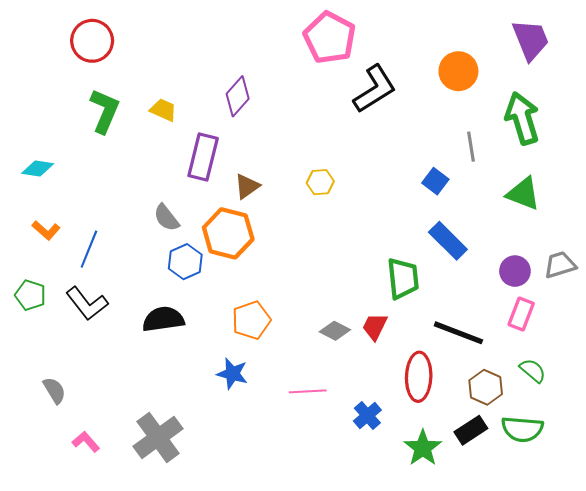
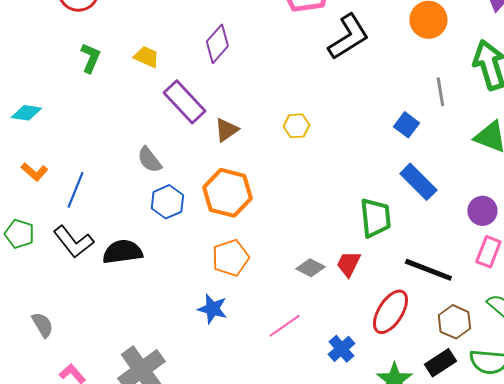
green L-shape: (105, 111) -> (90, 58), size x0.7
purple rectangle: (203, 157) -> (184, 102), turned -57
orange hexagon: (228, 233) -> (227, 193), moved
black semicircle: (163, 319) -> (122, 252), moved
red ellipse: (419, 377) -> (390, 312), turned 30
pink line: (308, 391) -> (284, 326), turned -32

